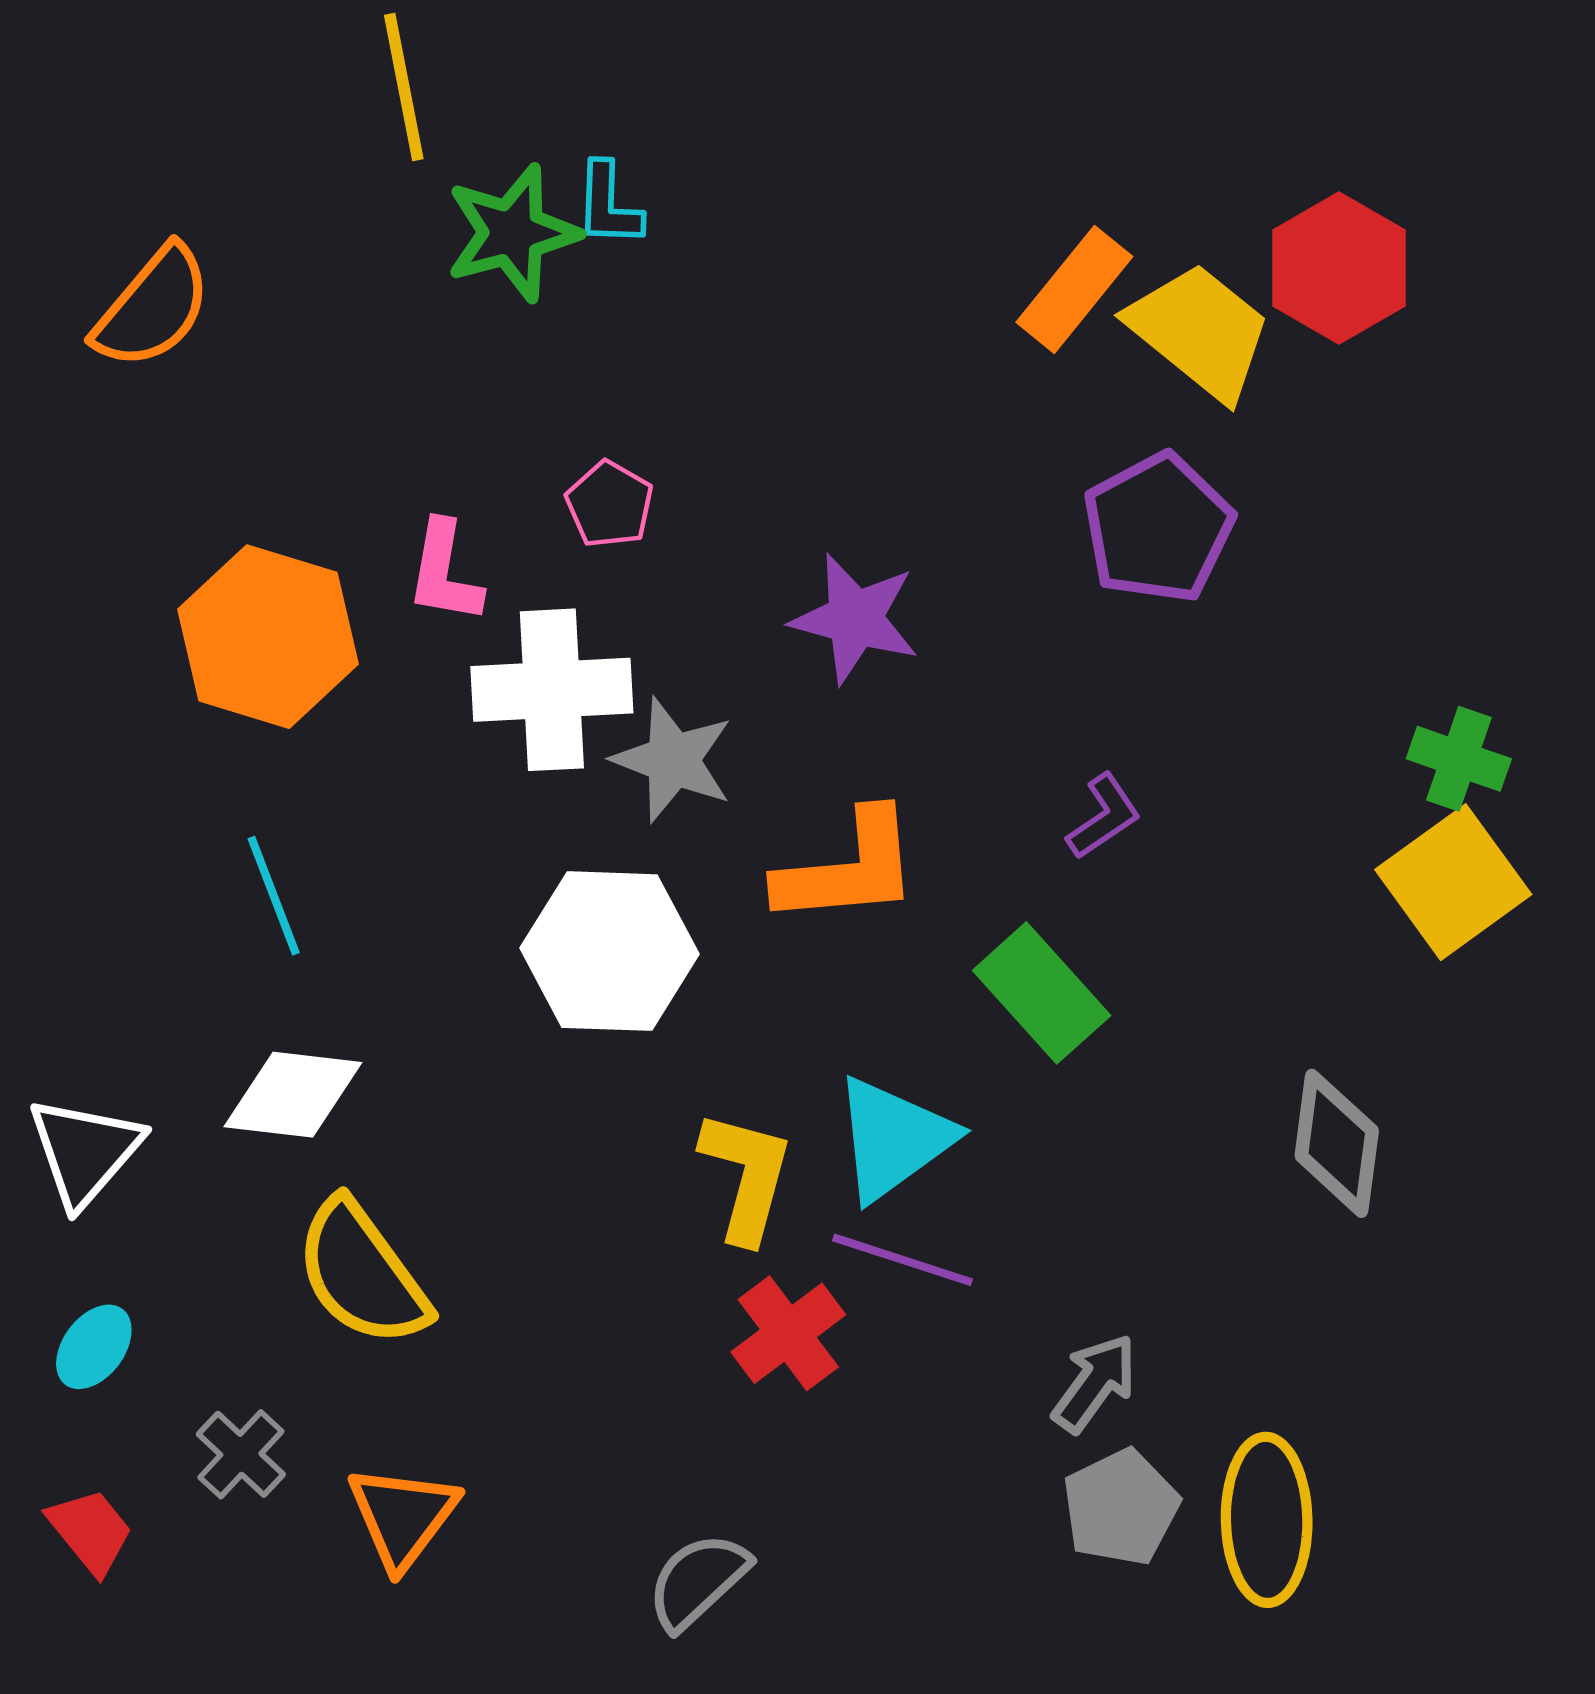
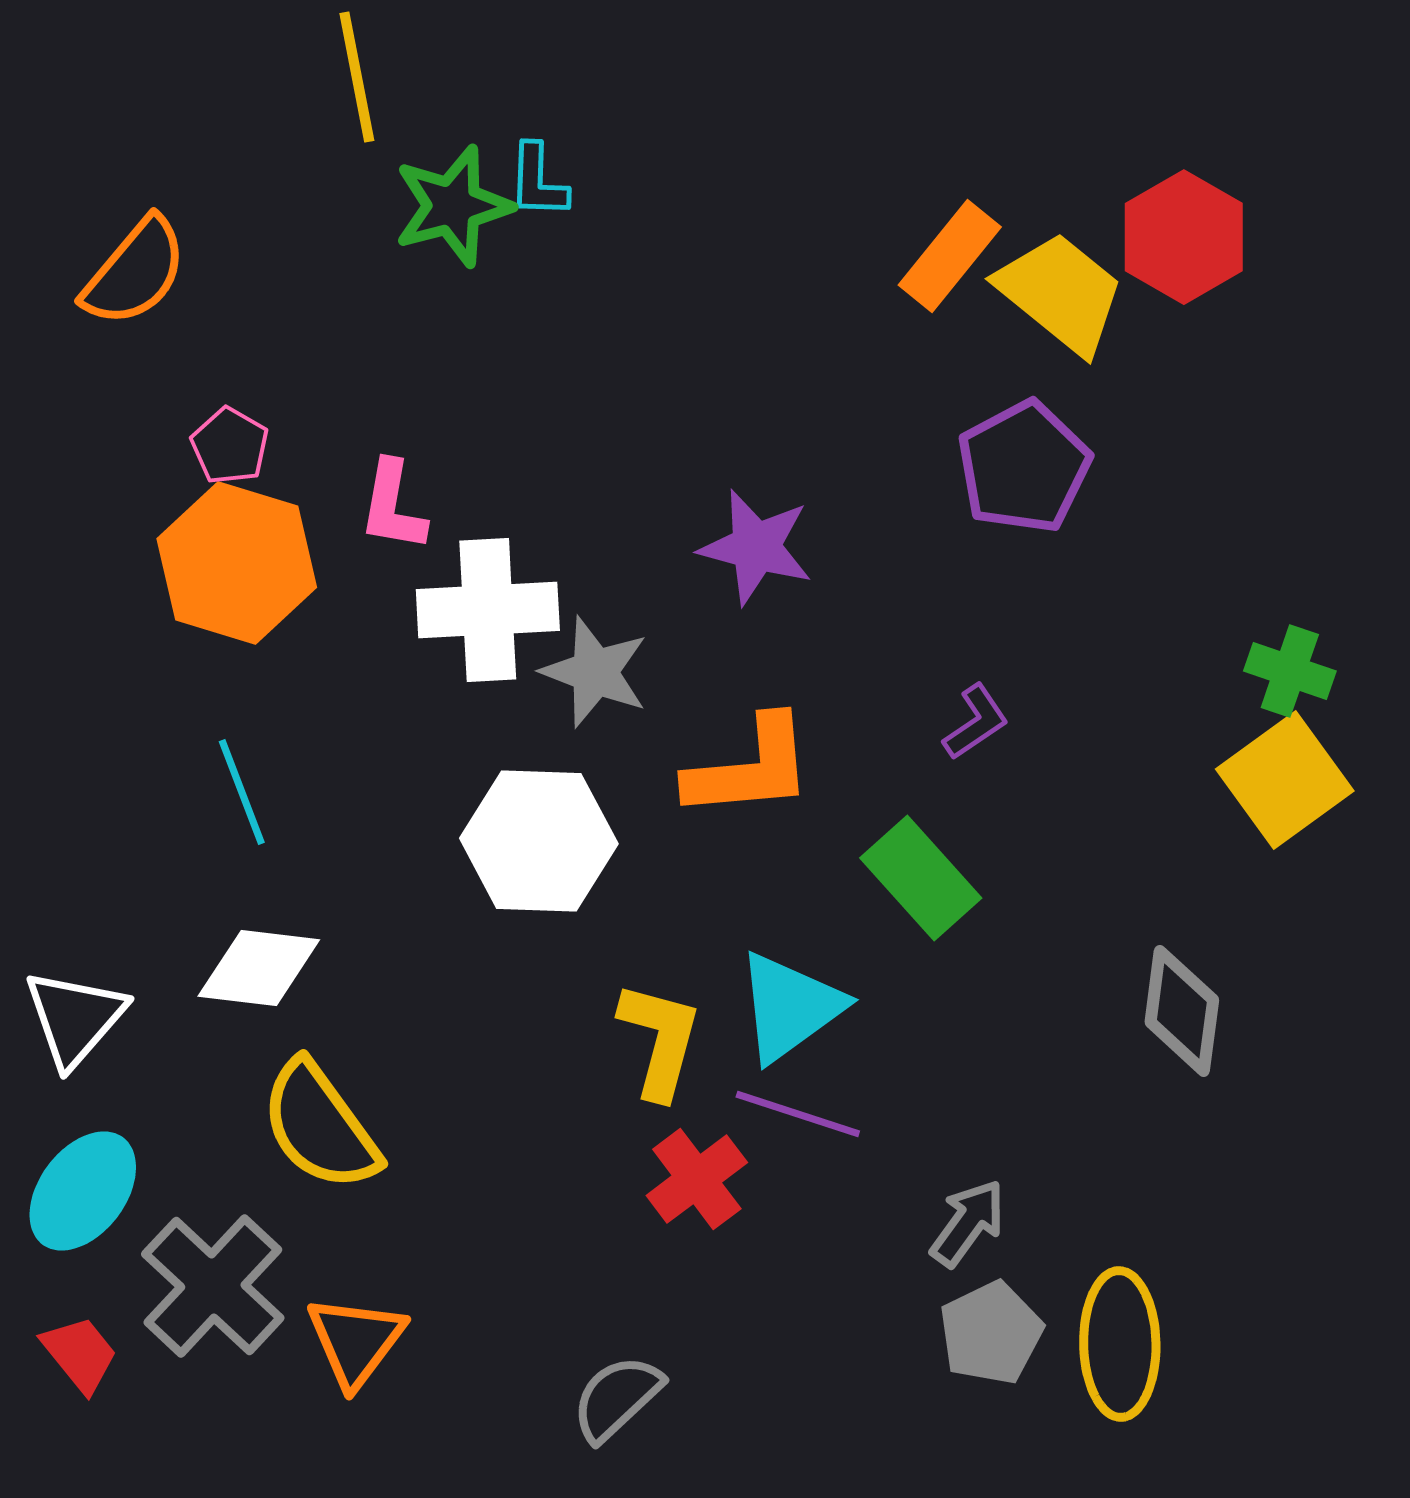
pink pentagon: (610, 504) -> (230, 446), moved
cyan ellipse: (94, 1347) -> (83, 1191), size x1.6
gray cross: (241, 1454) -> (213, 1286), size x1.8

